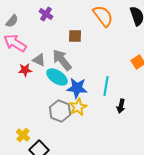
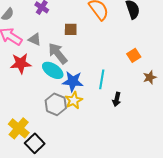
gray triangle: (39, 60) -> (35, 39), moved
red star: (25, 70) -> (21, 63), size x1.5
yellow cross: (23, 135) -> (19, 128), size x1.5

